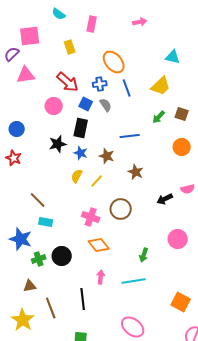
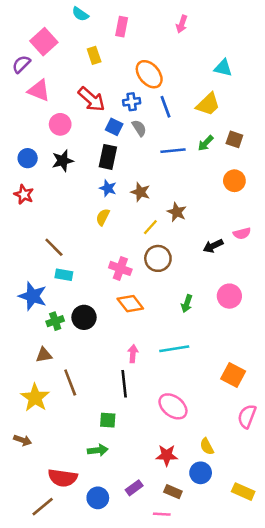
pink arrow: (140, 22) -> (182, 24), turned 120
pink square: (30, 36) -> (44, 42), turned -35
pink triangle: (26, 75) -> (39, 90), turned 30
pink circle: (54, 106) -> (60, 124), moved
blue line: (130, 136) -> (173, 151), moved
black star: (58, 144) -> (63, 161), moved
yellow line: (97, 181) -> (150, 227), moved
green arrow: (144, 255) -> (187, 304), moved
pink arrow: (101, 277) -> (133, 354), moved
black line: (83, 299) -> (124, 384), moved

